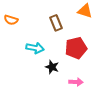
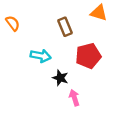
orange semicircle: (11, 20) -> (13, 23), turned -144
pink arrow: (76, 82) -> (74, 98), moved, turned -112

